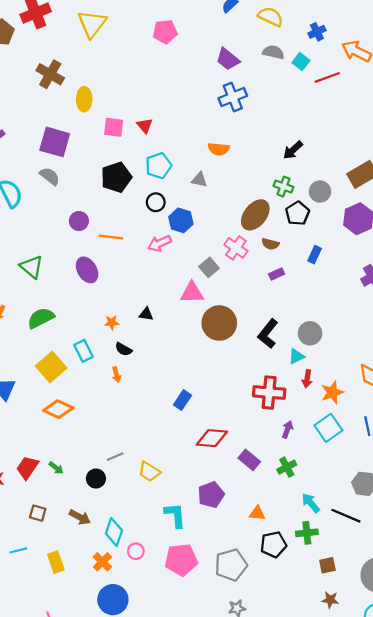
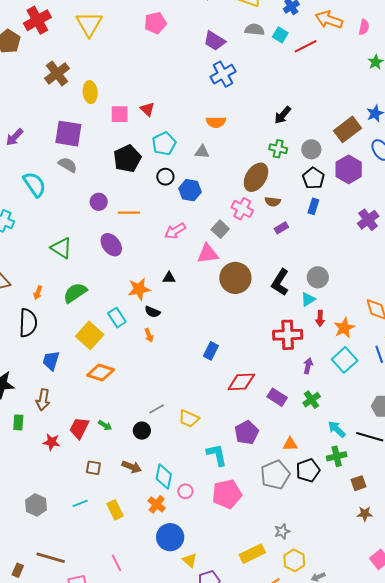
brown cross: (50, 74) -> (57, 73), turned 30
black pentagon: (297, 213) -> (313, 178), moved
pink arrow: (160, 243) -> (175, 231), moved
orange star: (112, 322) -> (139, 289), size x1.6
gray pentagon: (231, 565) -> (275, 475), moved

